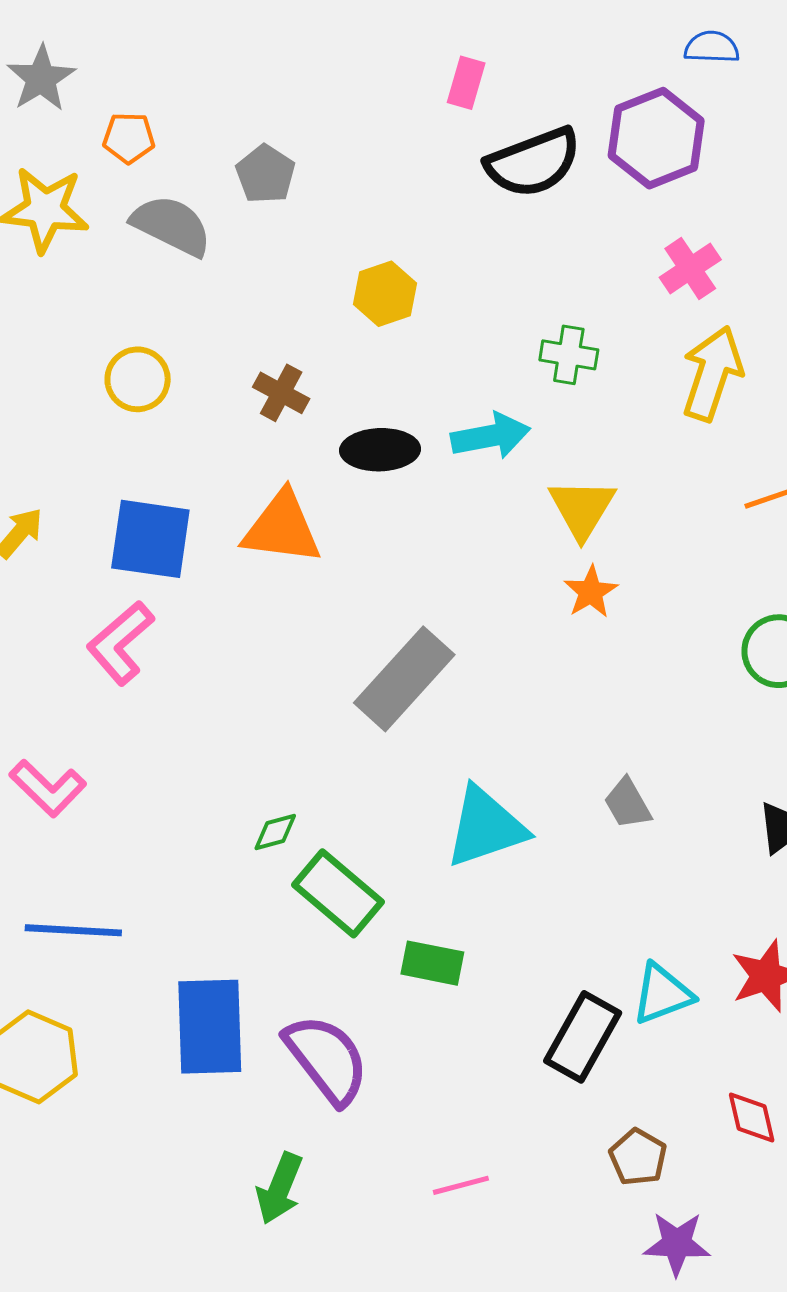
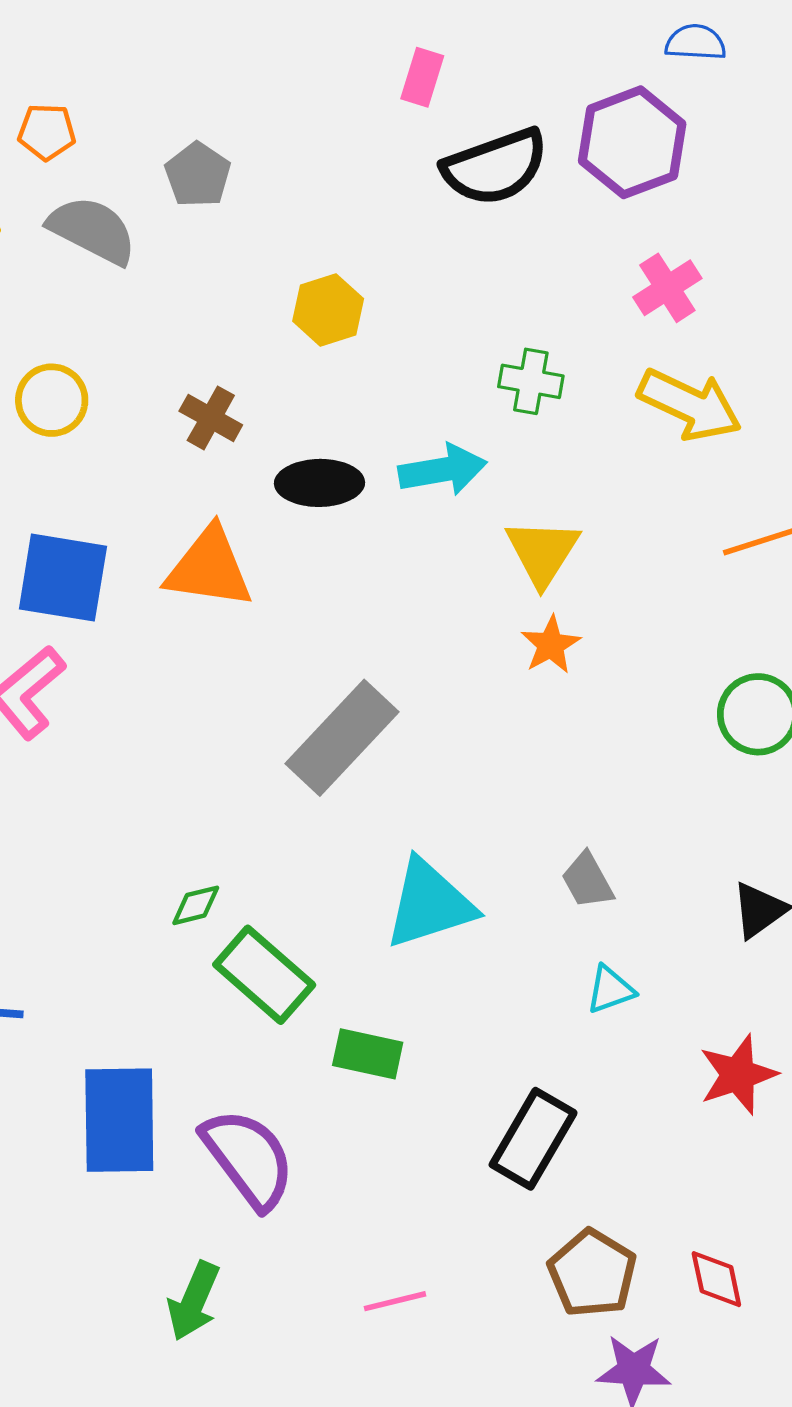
yellow arrow: (712, 373) -> (690, 405), turned 96
cyan triangle: (662, 994) -> (610, 990), moved, size x0.7
red diamond: (752, 1117) -> (716, 1279), moved
brown pentagon: (638, 1157) -> (592, 1273), size x1.4

